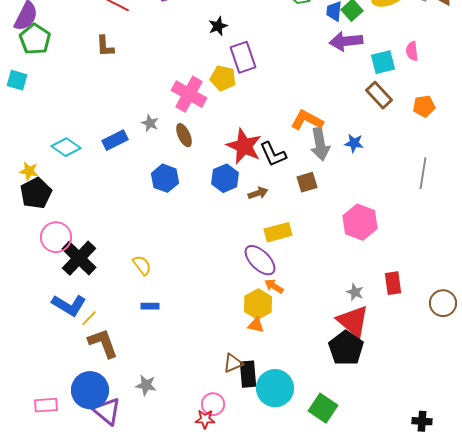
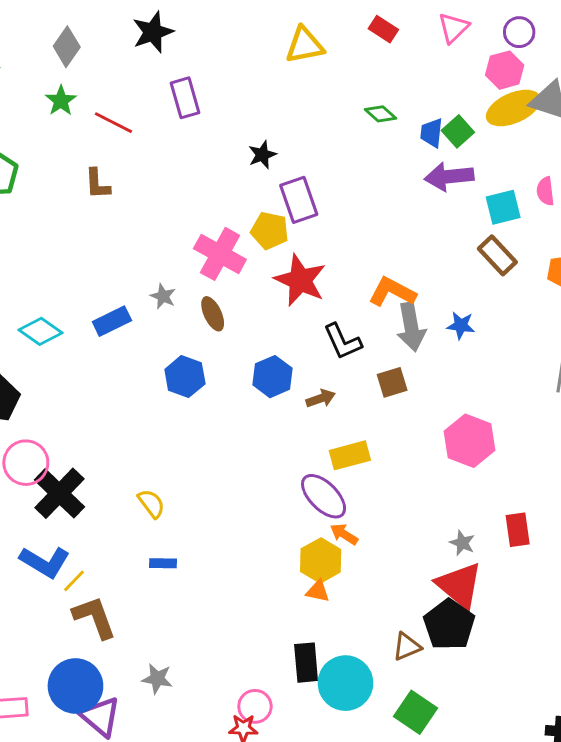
red star: (244, 146) -> (300, 280), moved
brown triangle: (233, 363) -> (407, 647), moved

